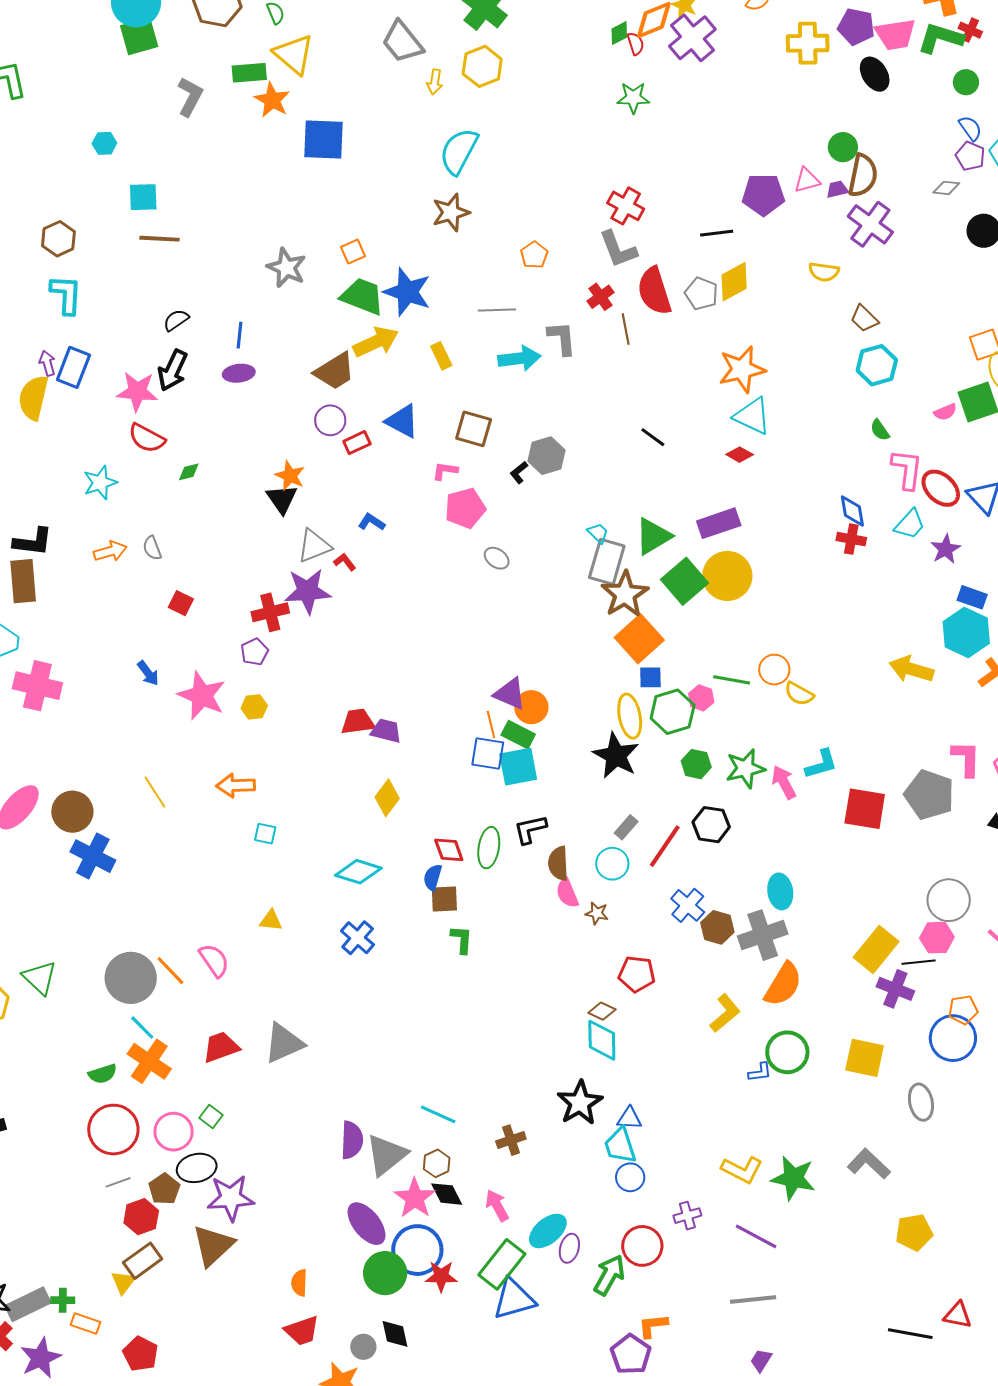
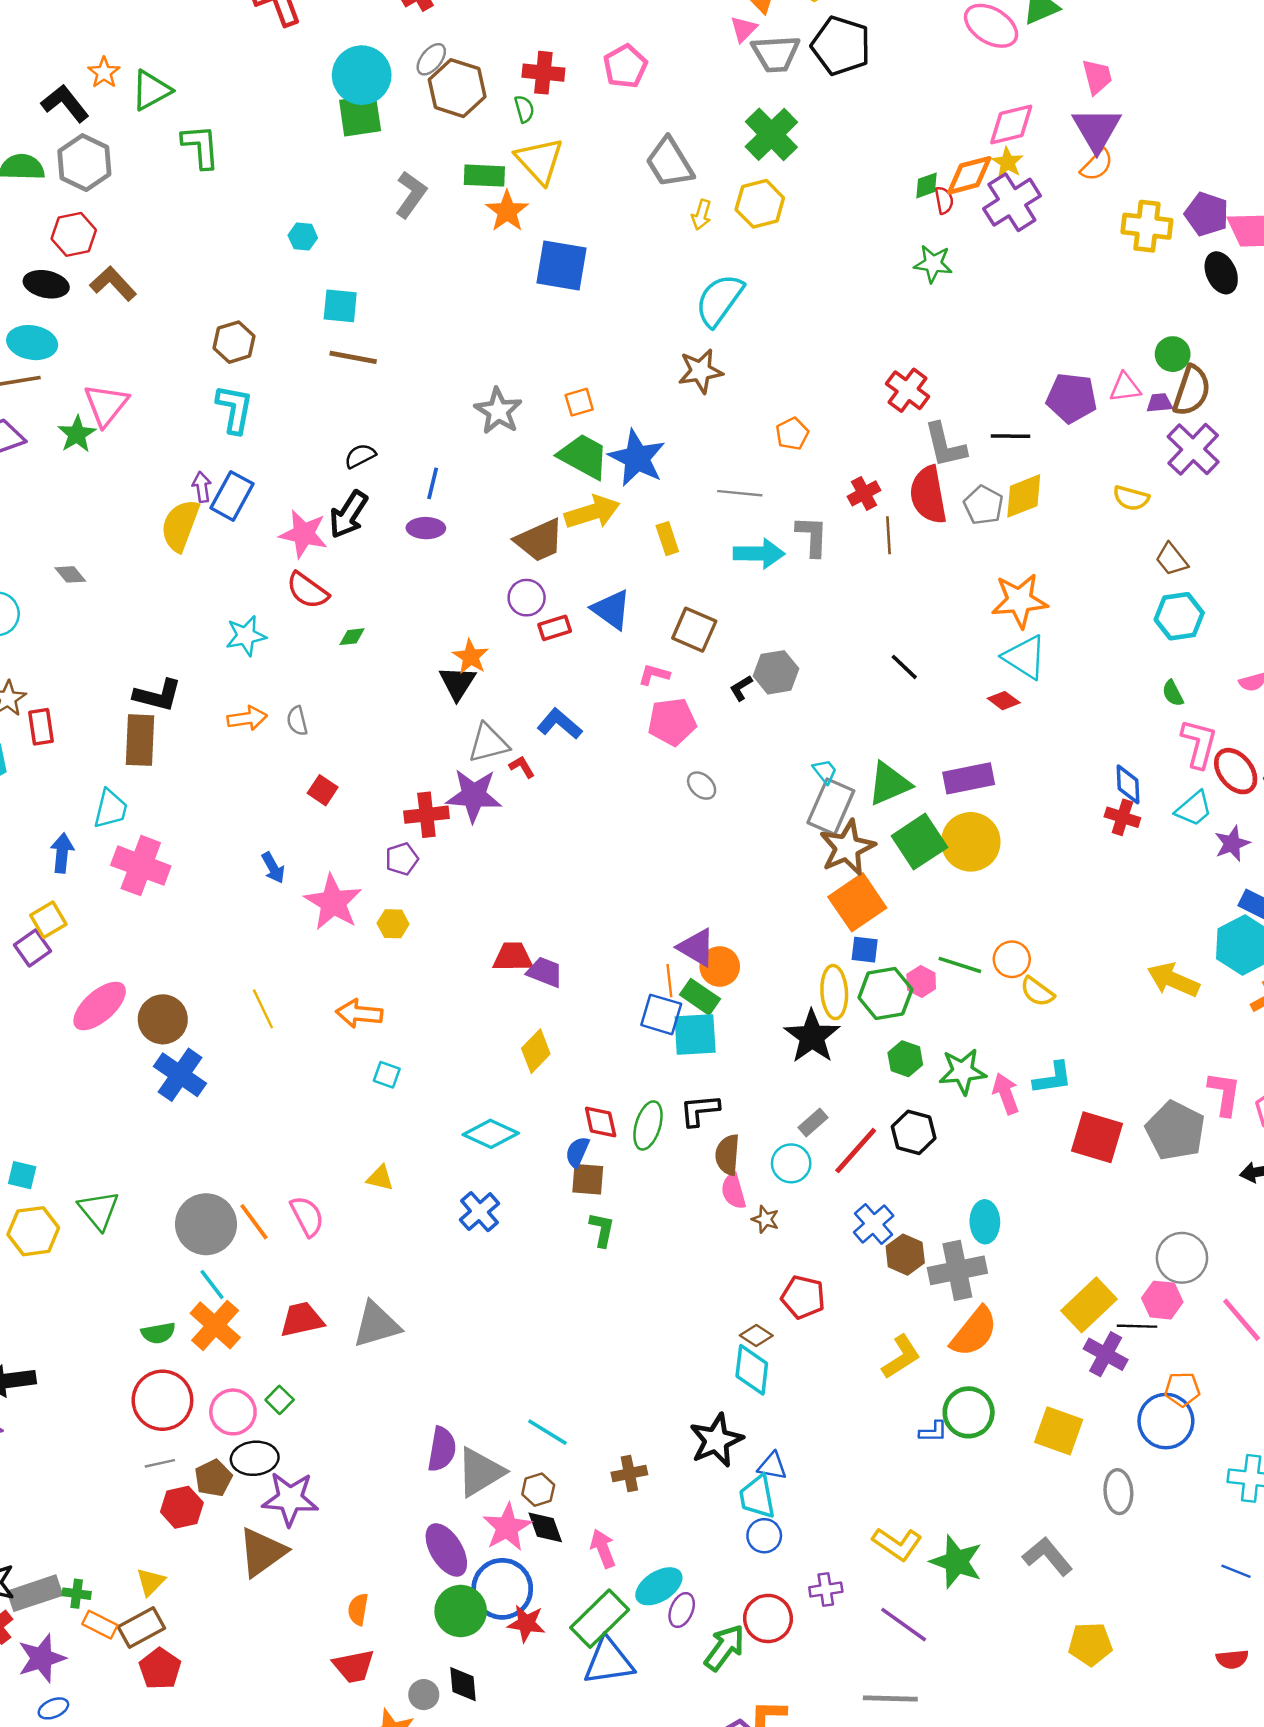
gray L-shape: (618, 249) -> (945, 445), moved
blue L-shape: (371, 522) -> (560, 724), size x1.4
brown rectangle: (143, 1261) -> (141, 1627), moved

